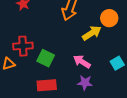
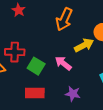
pink arrow: (82, 62) -> (63, 63), moved

